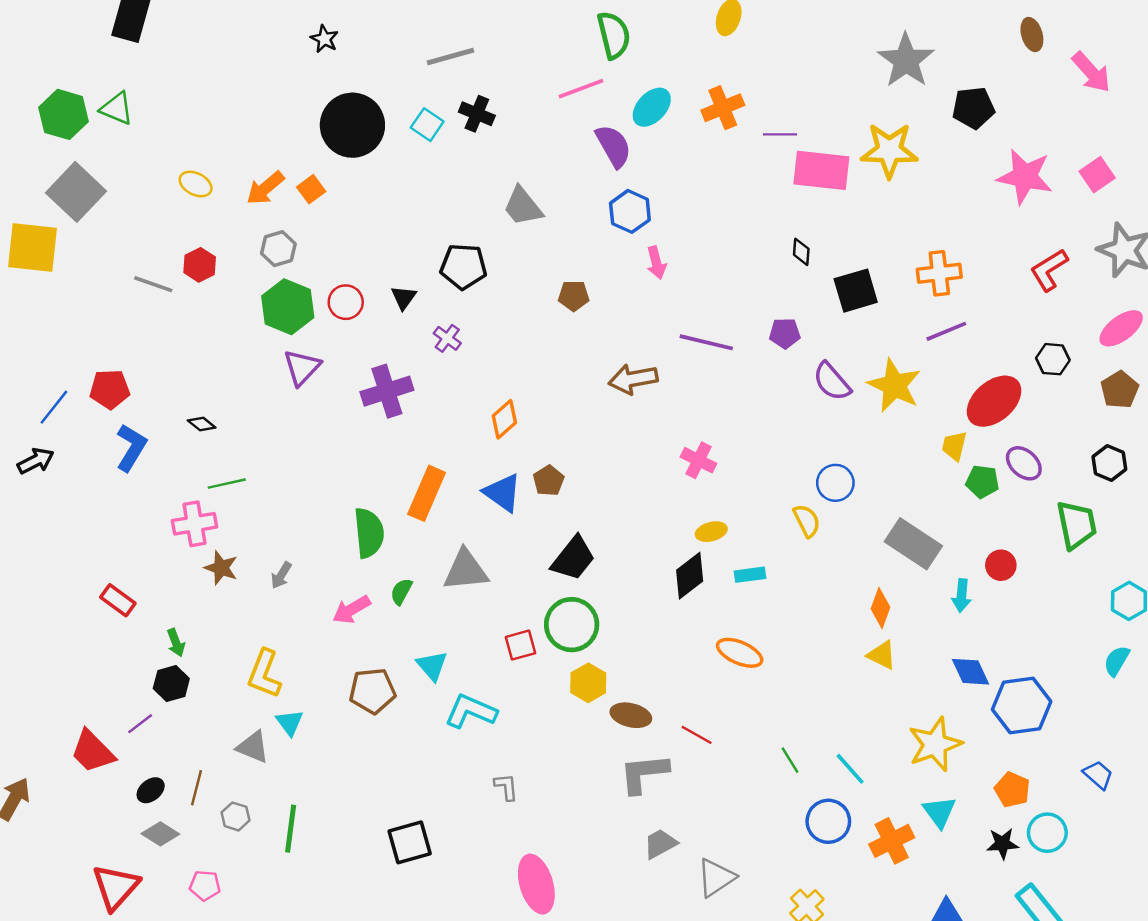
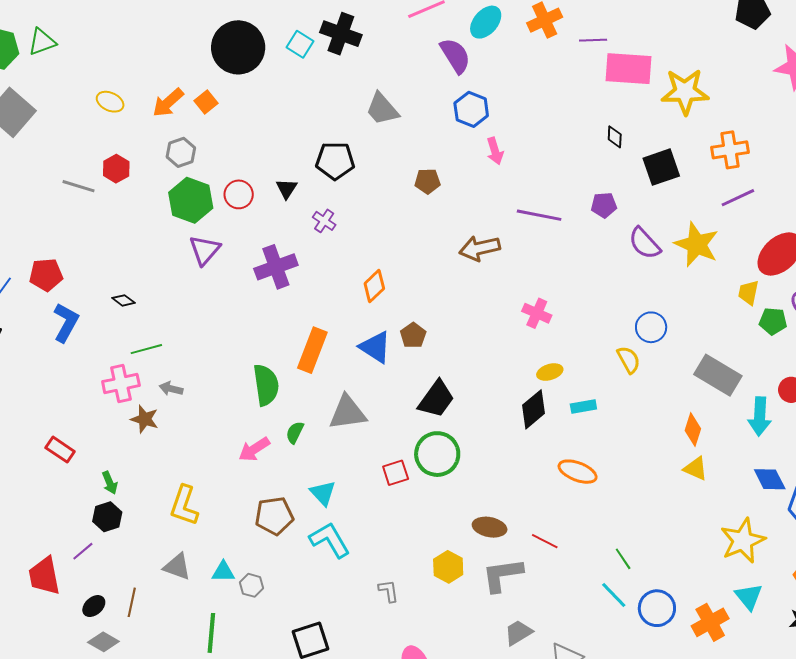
green triangle: (117, 109) -> (42, 42), turned -40
black cross: (477, 114) -> (341, 34), size x1.4
yellow star: (889, 150) -> (685, 92), moved
gray arrow: (281, 575) -> (171, 389), moved, turned 75
cyan arrow: (962, 596) -> (760, 416), size x1.4
yellow hexagon: (588, 683) -> (448, 567), moved
cyan L-shape: (471, 711) -> (330, 540), moved, turned 39
cyan triangle: (290, 723) -> (223, 572), moved, turned -50
red trapezoid: (93, 751) -> (44, 576), turned 36
cyan line: (850, 769) -> (614, 595), moved
gray hexagon: (236, 816) -> (251, 585), moved

